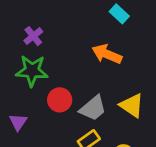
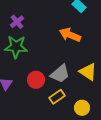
red circle: (60, 100) -> (36, 80), moved

